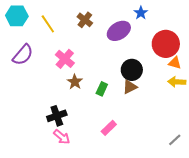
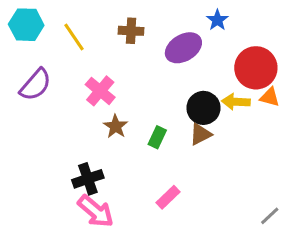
brown cross: (85, 20) -> (131, 31), turned -35
yellow arrow: (177, 82) -> (236, 102), moved
pink arrow: (62, 137) -> (96, 211), size x1.4

